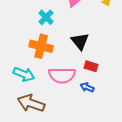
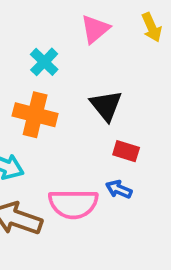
pink semicircle: (62, 75) -> (73, 204), moved

